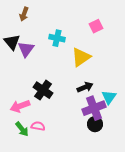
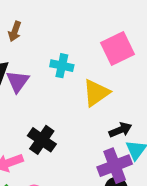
pink square: (96, 26) -> (117, 49), size x1.6
black arrow: (85, 87) -> (120, 130), moved

